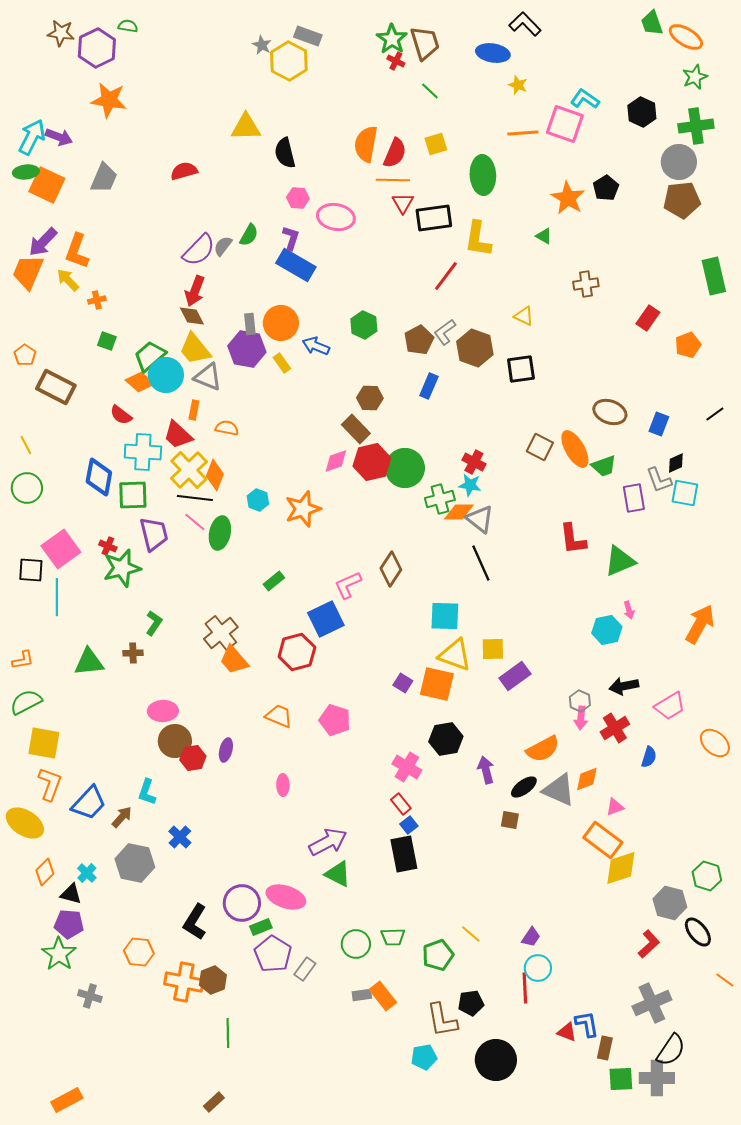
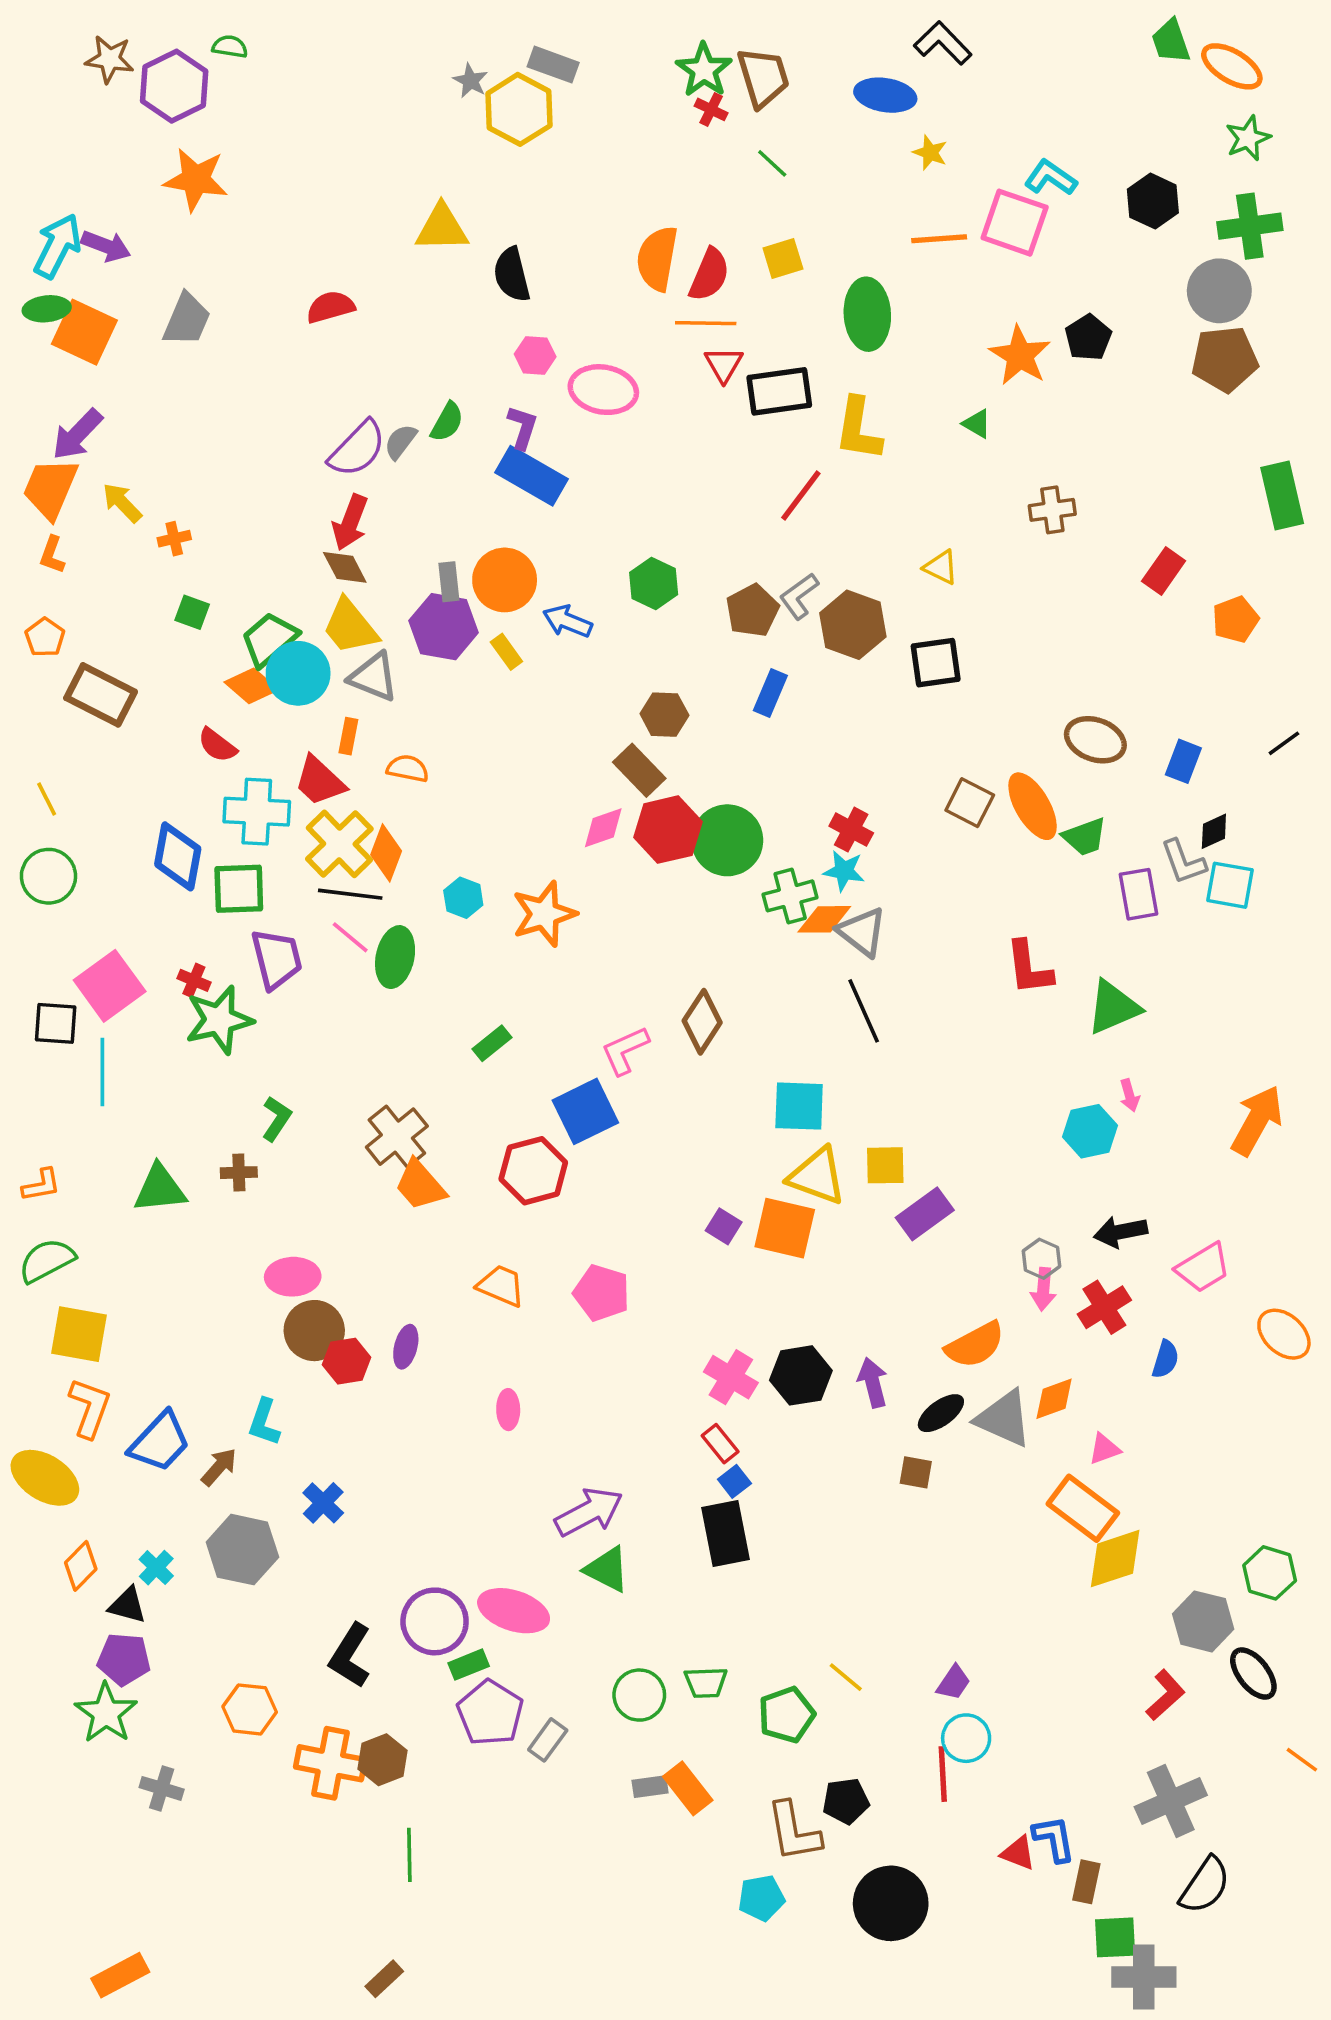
orange L-shape: (77, 251) -> (52, 555), moved, size x0.6
black hexagon: (446, 739) -> (801, 1375), moved
gray cross: (657, 1078) -> (1144, 1977), moved

